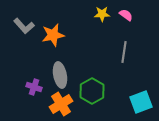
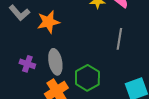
purple cross: (34, 87) -> (27, 64), moved

